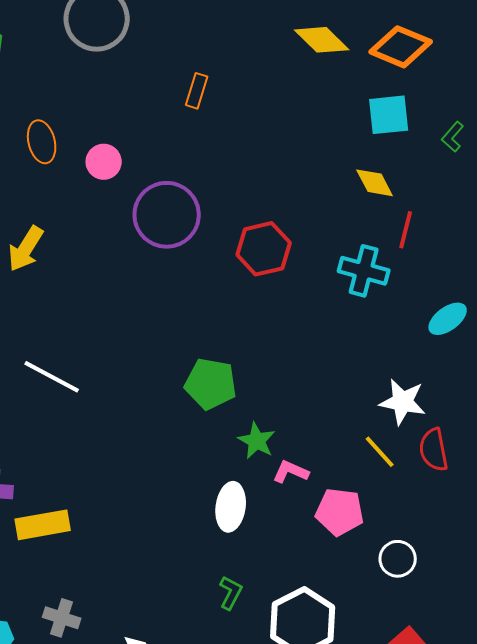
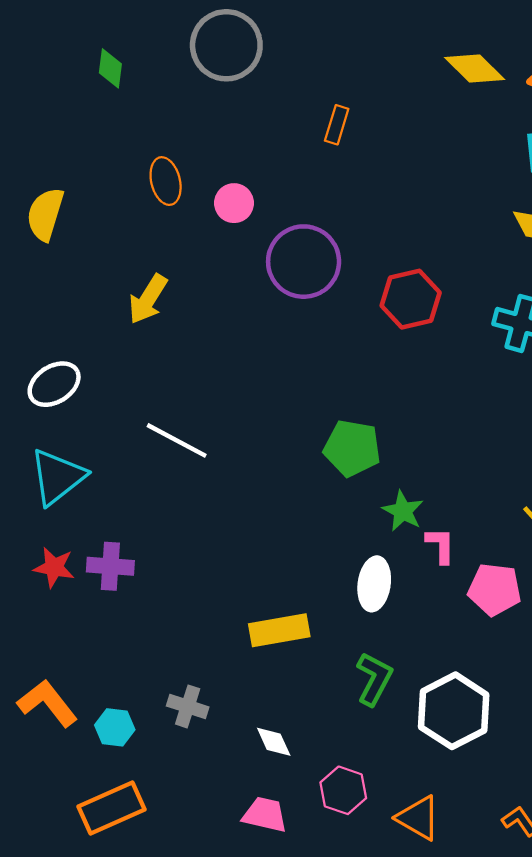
pink L-shape: (291, 472) -> (440, 545), turned 66
yellow rectangle: (43, 525) -> (279, 630), moved
green L-shape: (231, 593) -> (374, 679), size x1.4

